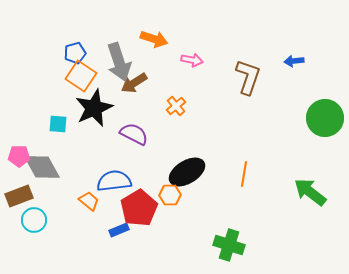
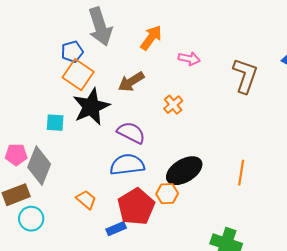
orange arrow: (154, 39) -> (151, 38), turned -72
gray arrow: (119, 62) -> (100, 27), moved
gray diamond: (42, 167) -> (39, 166), turned 51
blue semicircle: (114, 181) -> (127, 165), moved

